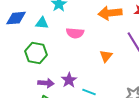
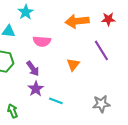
purple arrow: (46, 83) -> (33, 69), moved, turned 49

